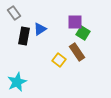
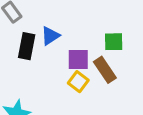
purple square: (75, 22) -> (78, 59), moved
green square: (83, 33) -> (114, 42), turned -32

